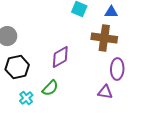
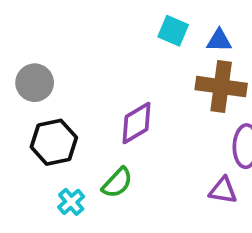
blue triangle: (111, 12) -> (219, 40), moved

